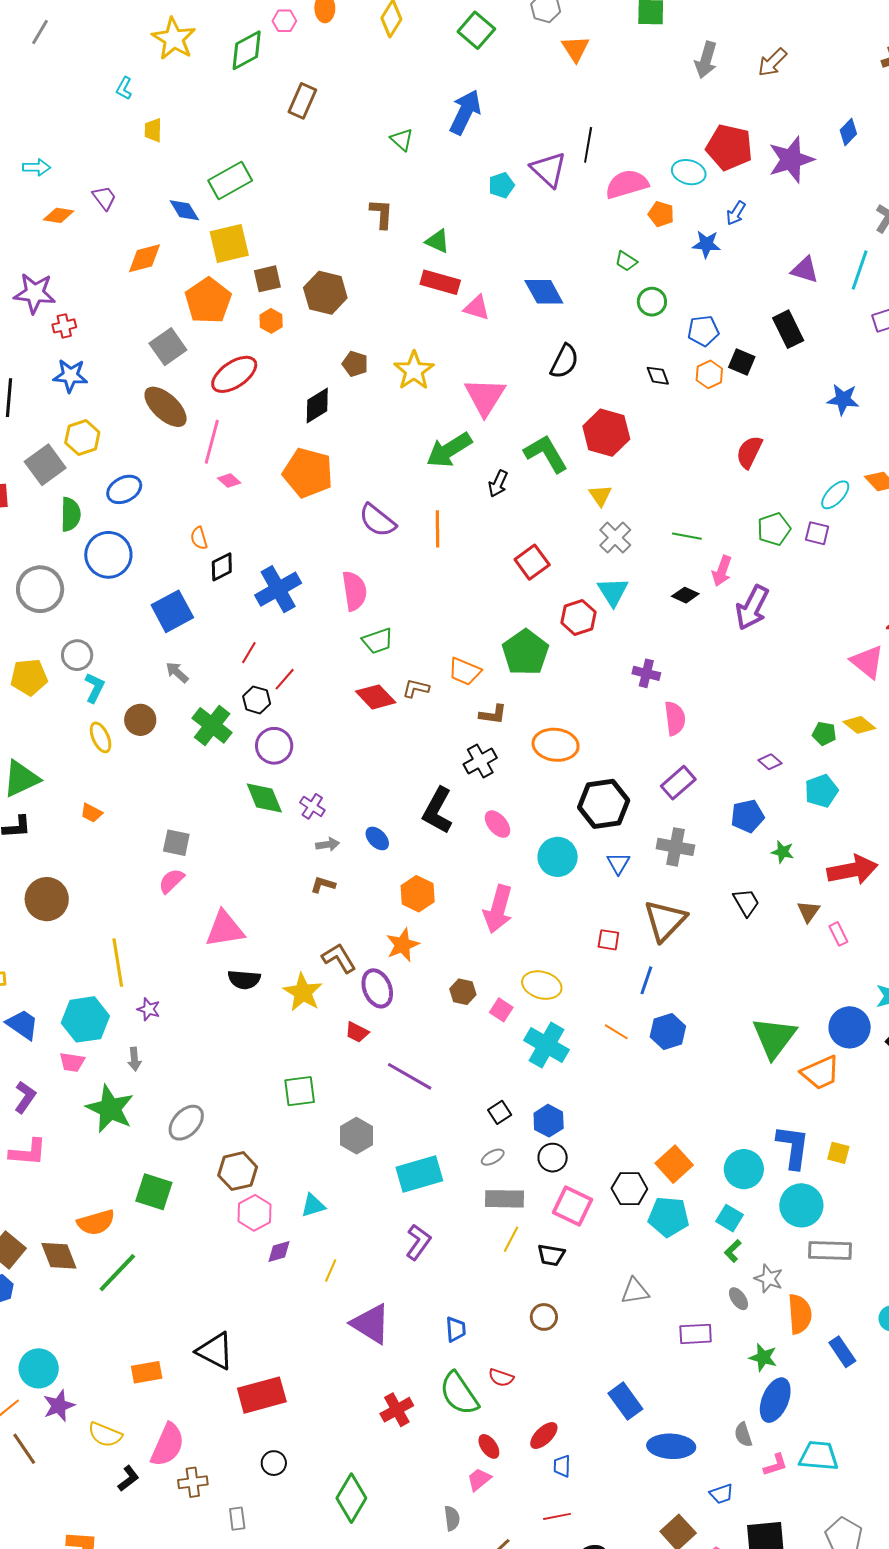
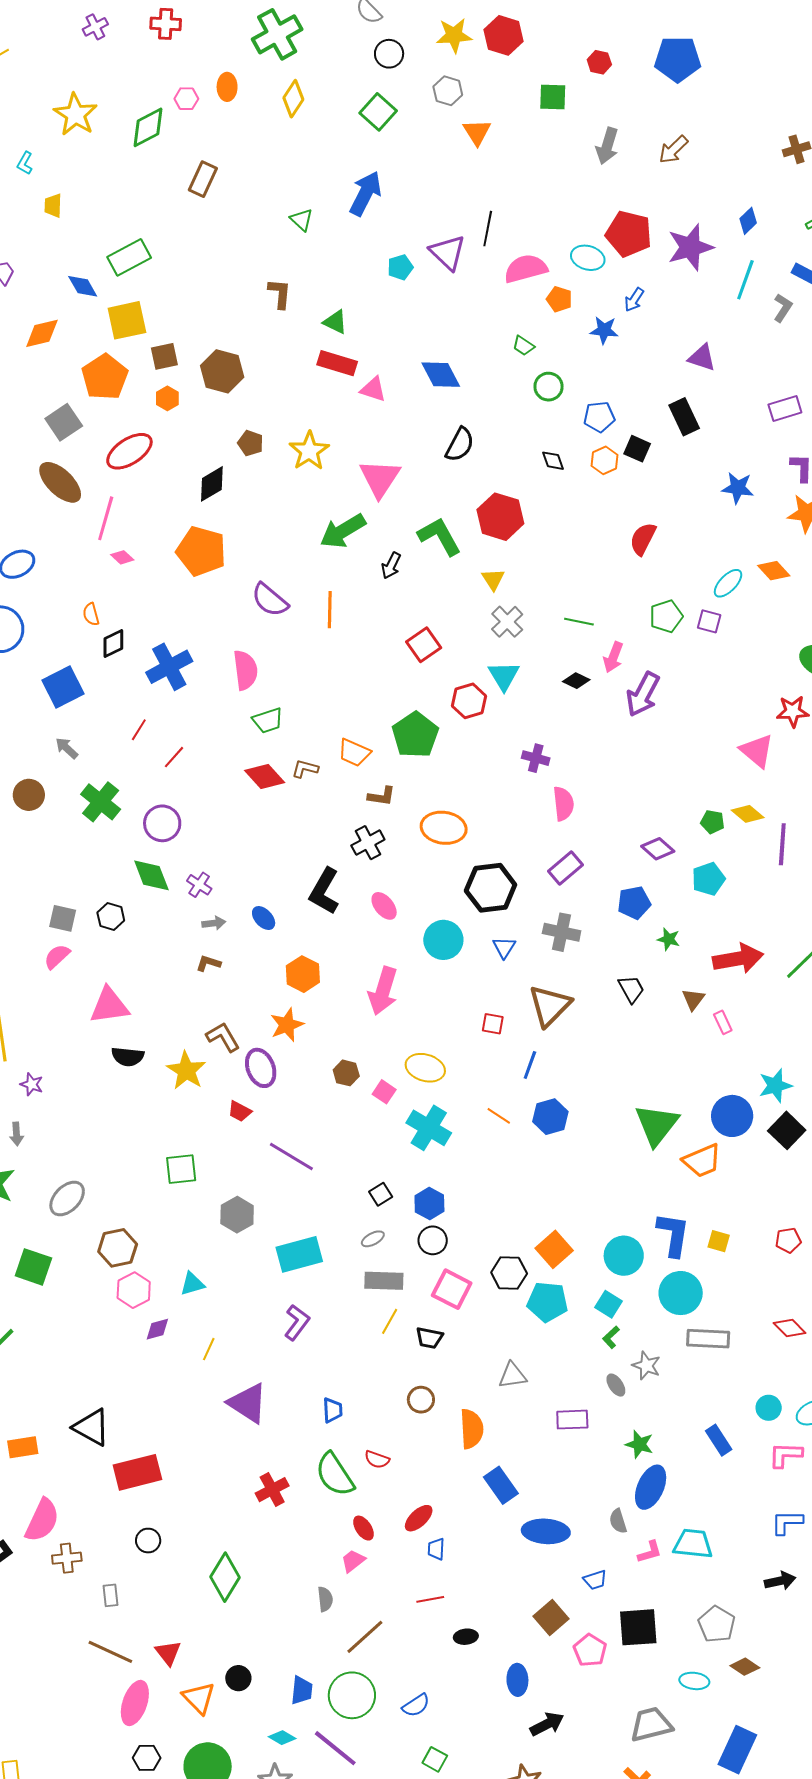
cyan line: (860, 270) -> (745, 280), moved
black hexagon: (257, 700) -> (111, 917), moved
purple diamond: (770, 762) -> (658, 849), size x1.4
orange semicircle: (800, 1314) -> (472, 1429), moved

